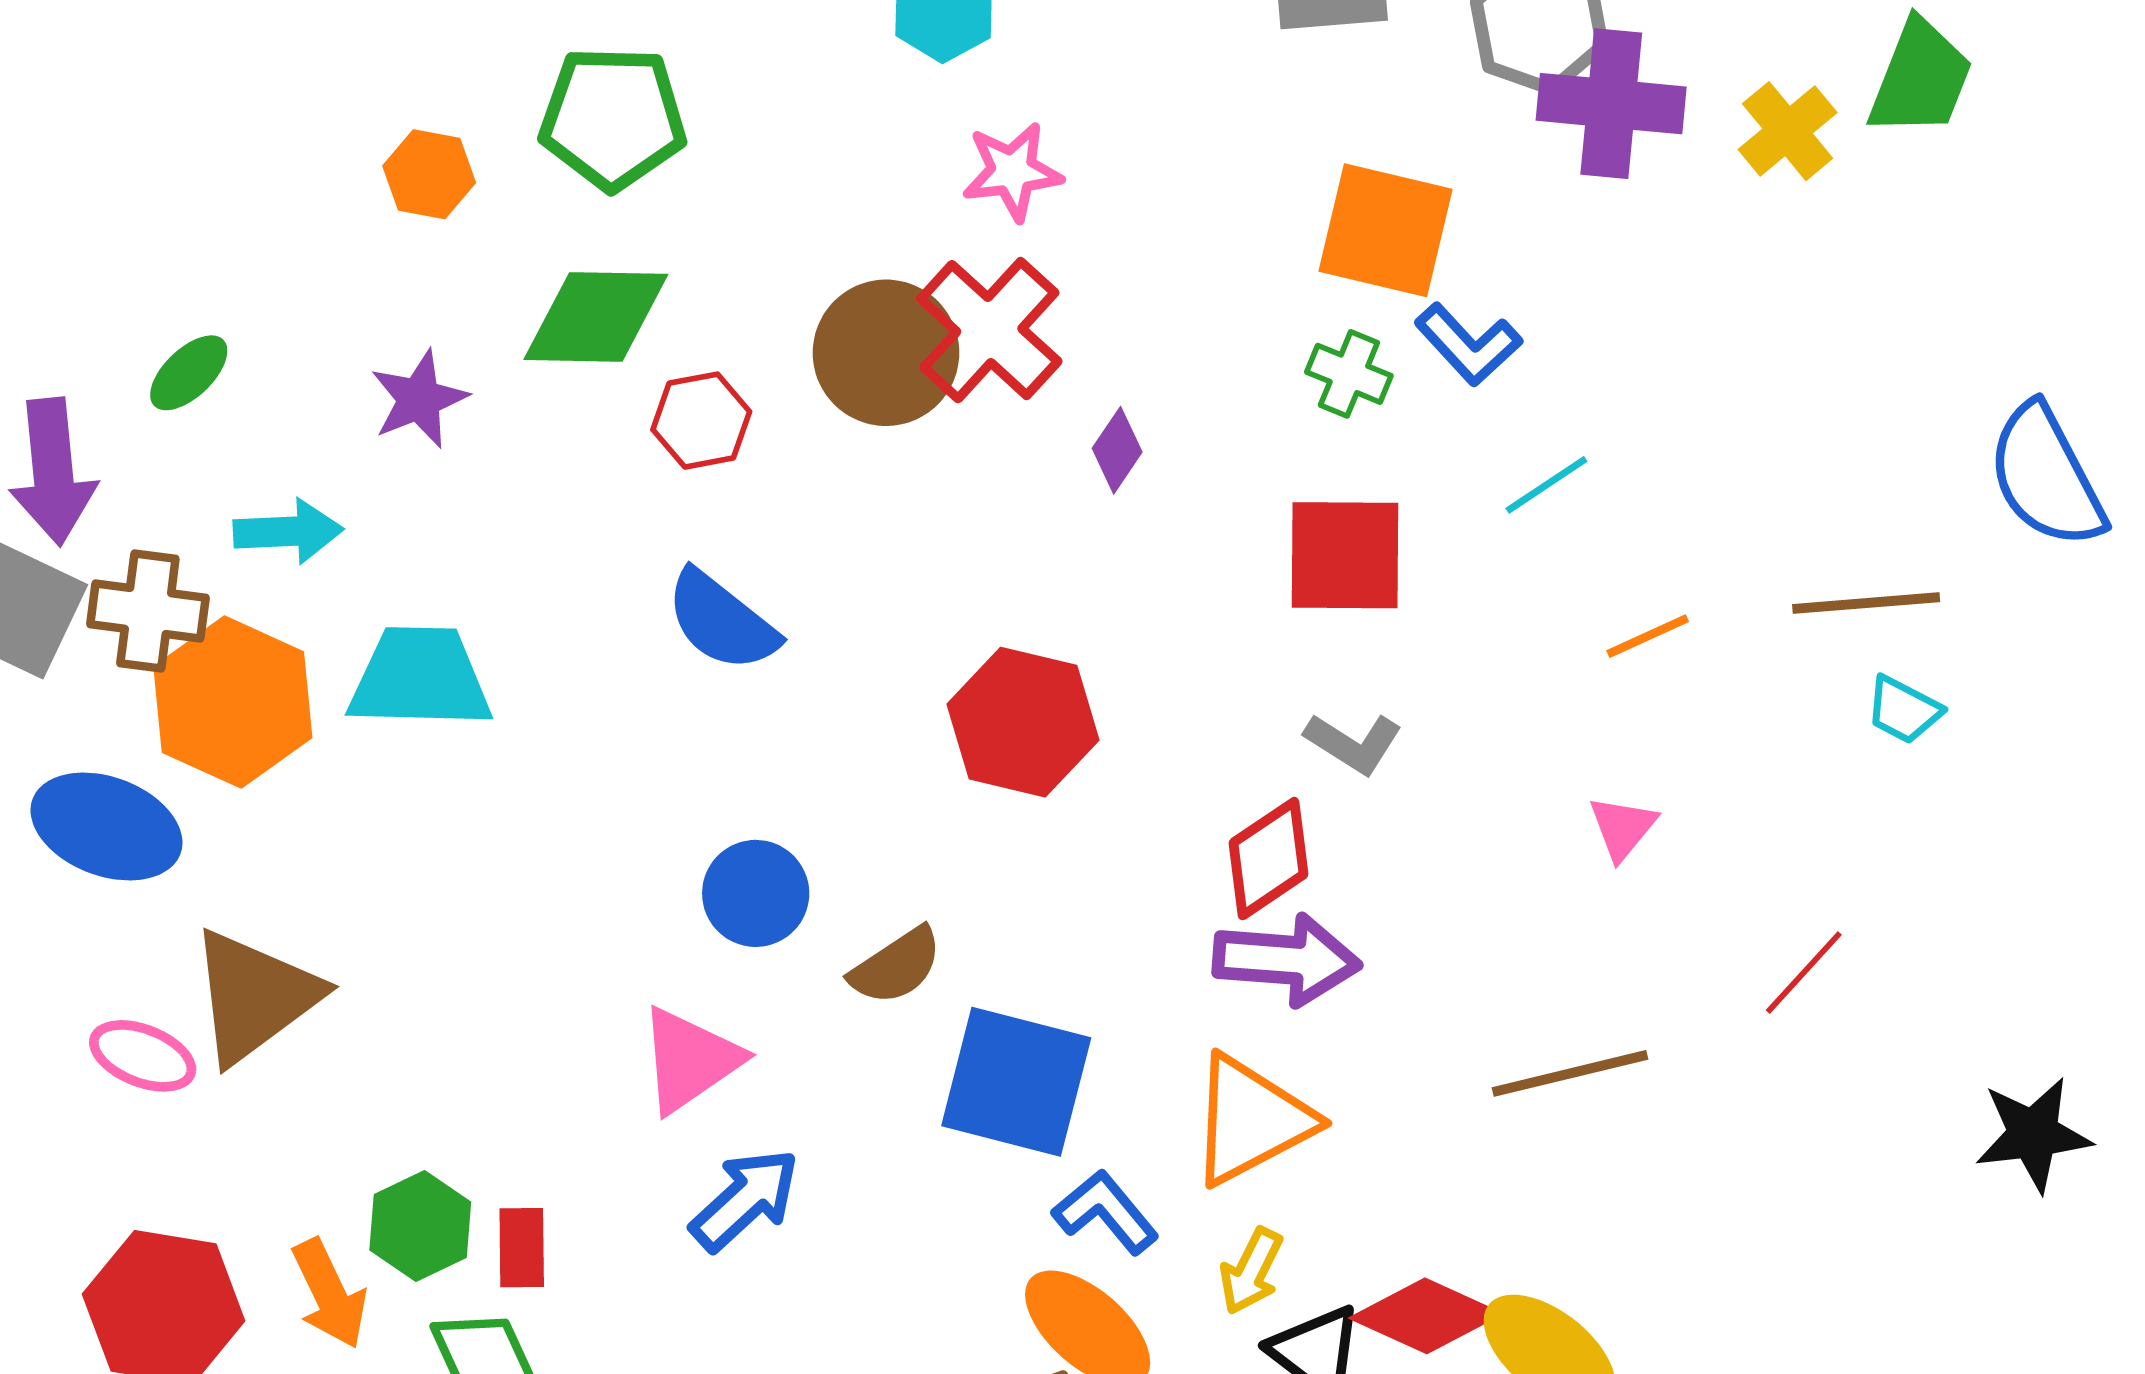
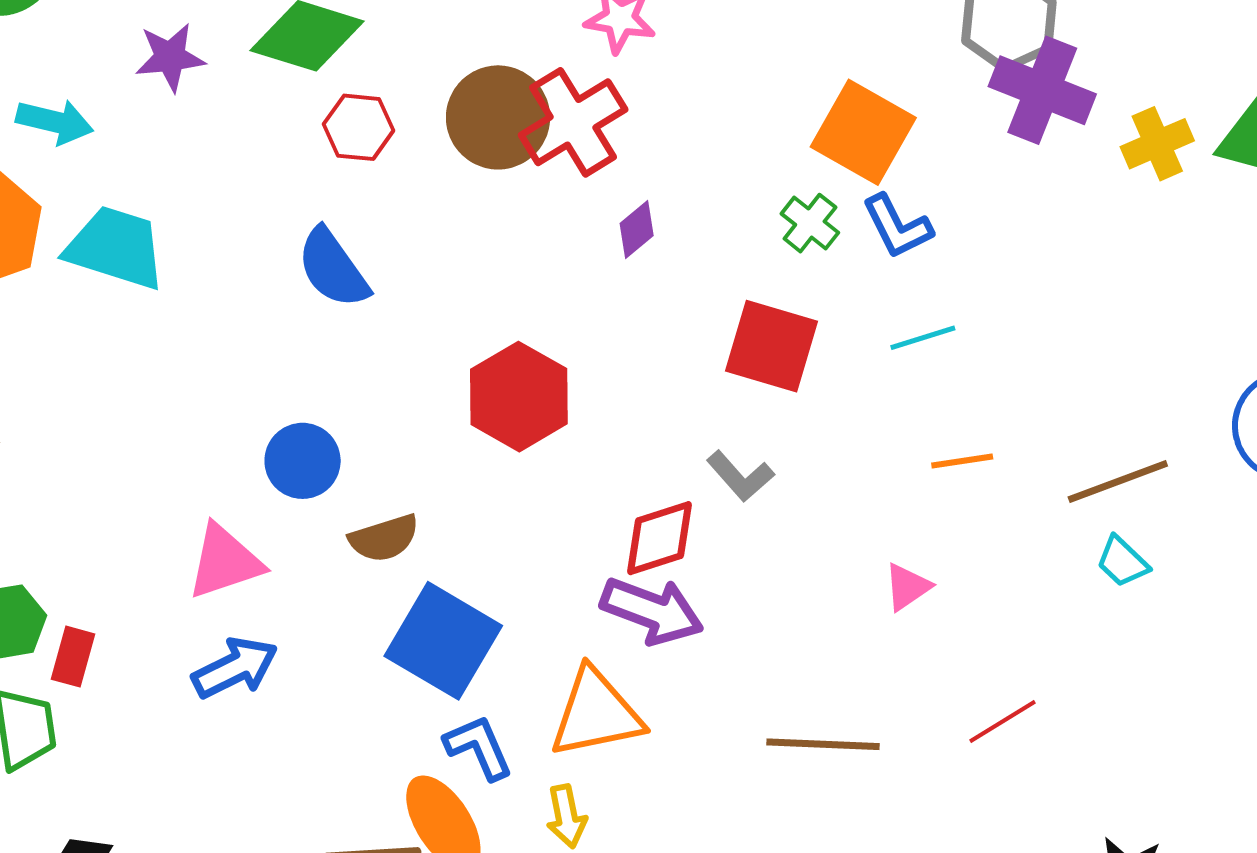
brown line: (1866, 603) -> (1118, 481), turned -32
yellow arrow: (1251, 1271) -> (566, 816), turned -54

